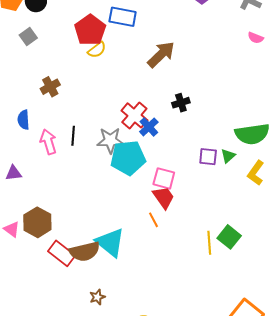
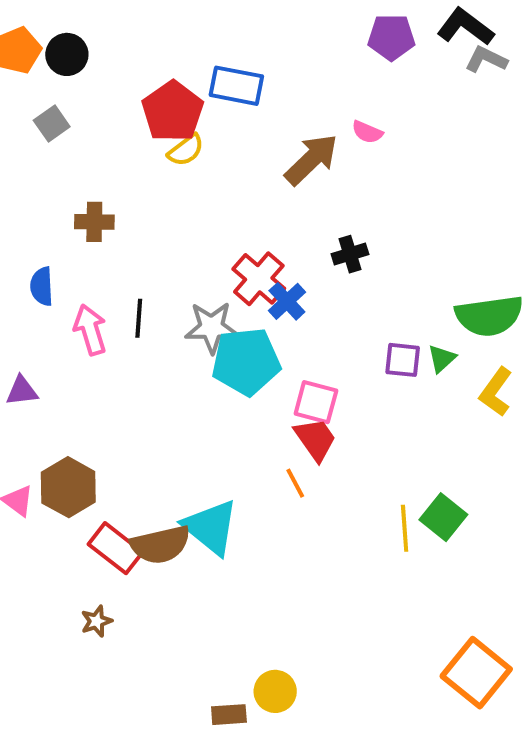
pink semicircle: (256, 38) -> (367, 132), moved
brown cross: (50, 87) -> (94, 222), turned 30
brown star: (97, 297) -> (96, 621), moved

